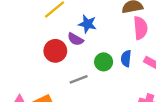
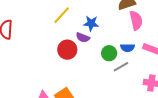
blue semicircle: (126, 59) -> (128, 48), turned -88
gray line: (79, 79) -> (121, 67), moved

